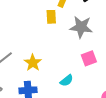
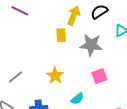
yellow star: (33, 63) -> (55, 76), moved

